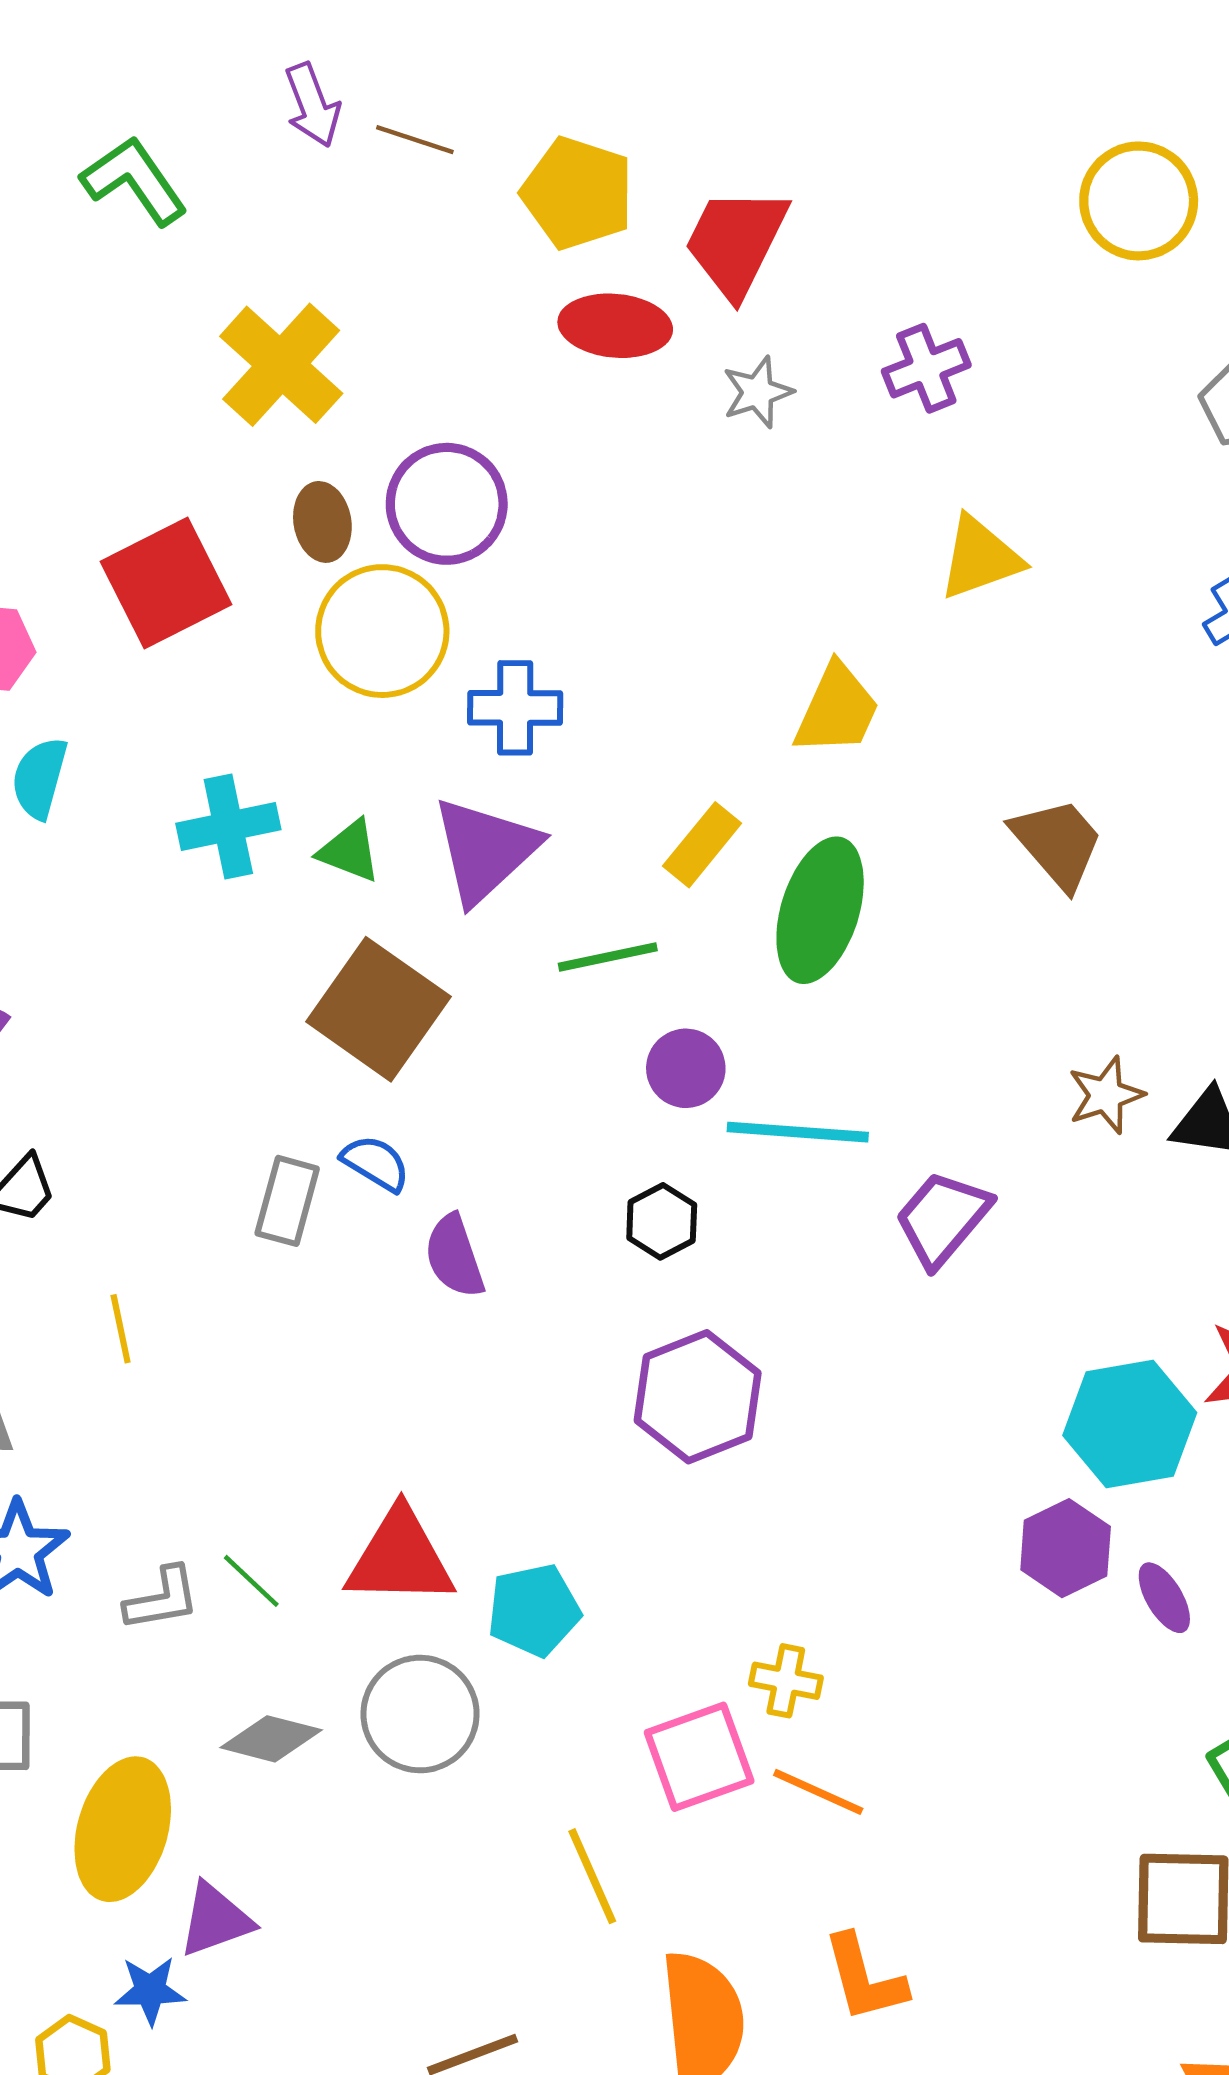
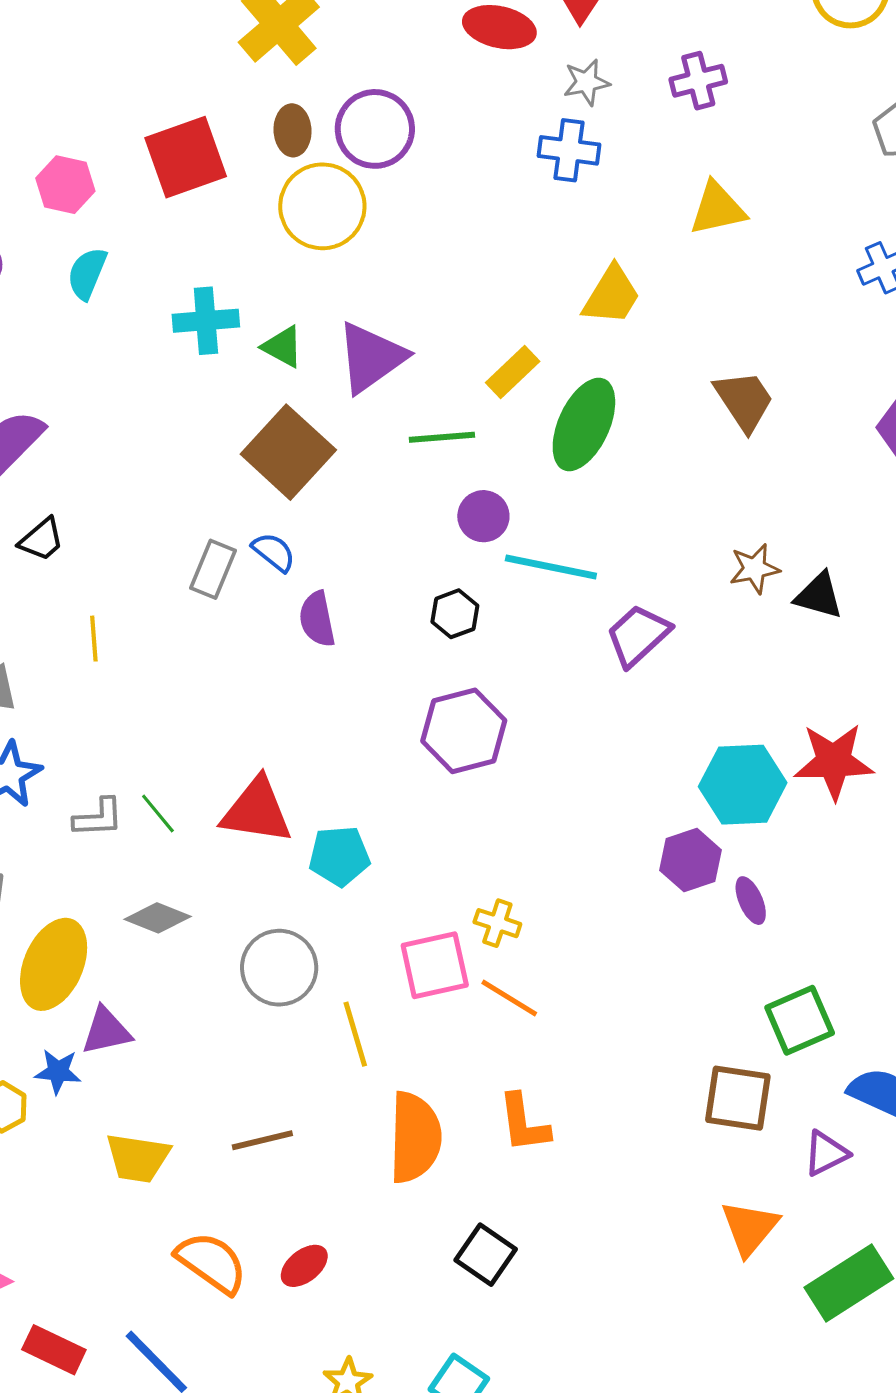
blue cross: (515, 708) -> (569, 150), moved
gray circle: (420, 1714) -> (279, 968), moved

